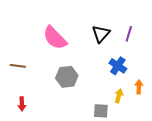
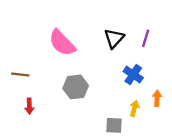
red arrow: (22, 104) -> (29, 106), moved

